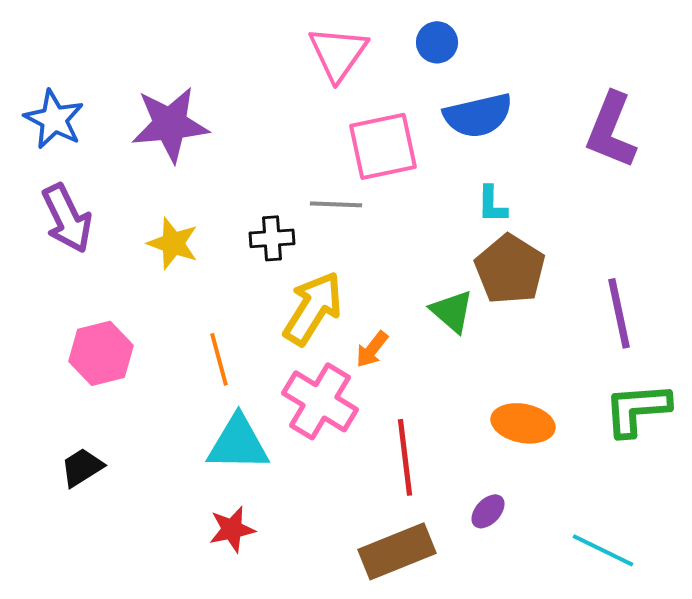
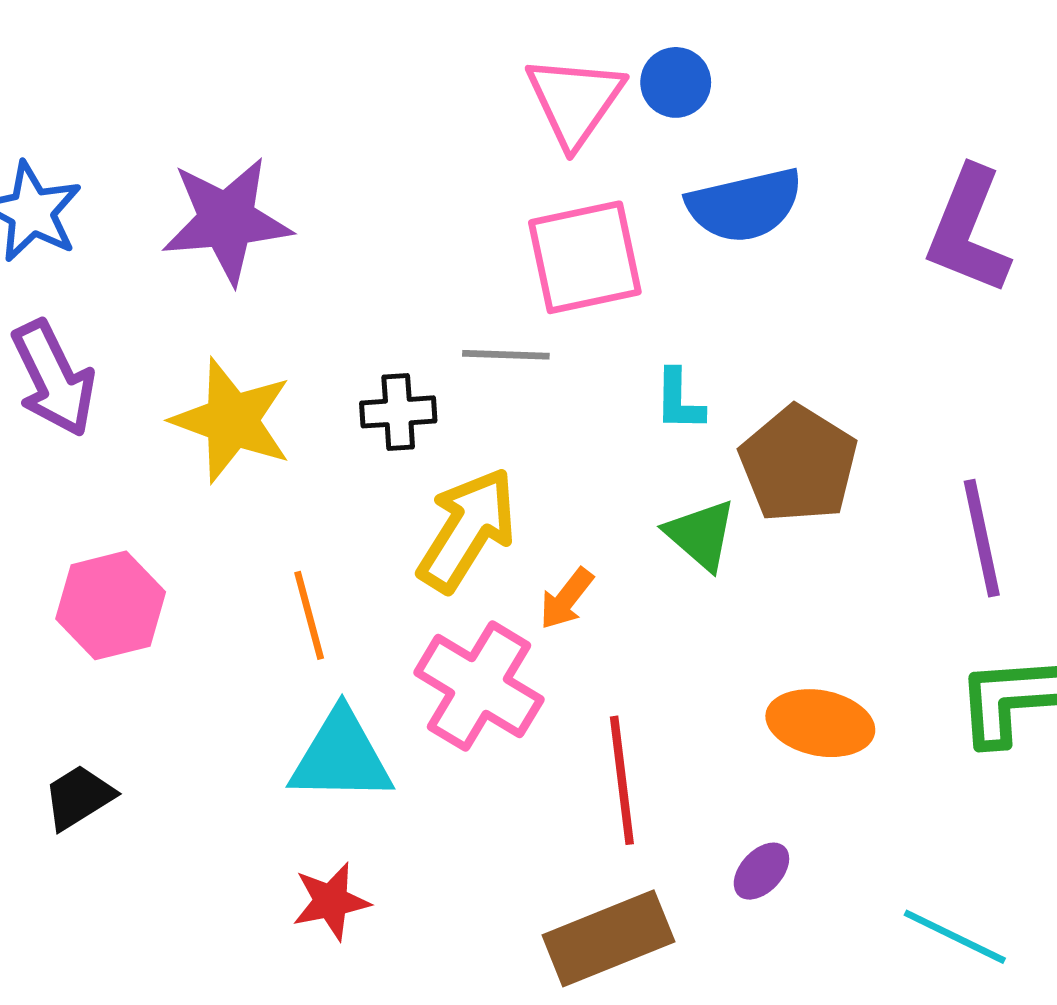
pink triangle: (338, 53) -> (575, 101), moved
cyan L-shape: (492, 204) -> (679, 400), moved
yellow star: (173, 243) -> (232, 420), size x1.4

